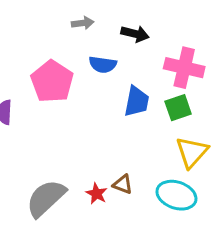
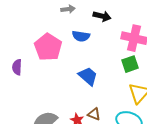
blue trapezoid: (137, 101) -> (88, 76), moved, turned -60

